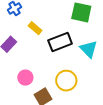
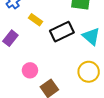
yellow circle: (66, 81) -> (89, 72), moved

